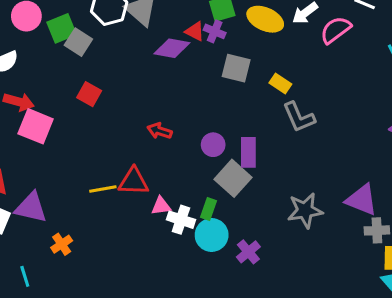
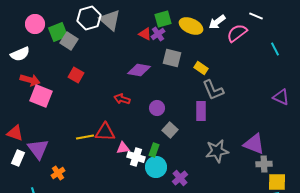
purple cross: (215, 31) -> (158, 34), turned 32
purple diamond: (172, 48) -> (139, 70), moved
purple rectangle: (248, 152) -> (201, 111), moved
gray square: (233, 178) -> (170, 130), size x0.7
purple triangle: (31, 207) -> (38, 149), turned 40

